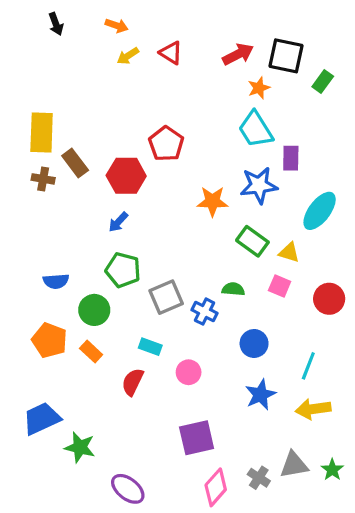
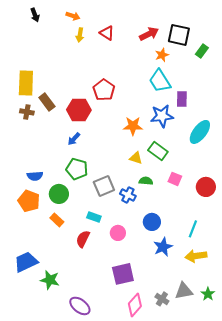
yellow arrow: (128, 56) -> (80, 35), turned -48
yellow triangle: (289, 252) -> (136, 158), moved
orange pentagon: (50, 340) -> (29, 201), moved
blue circle: (254, 343) -> (152, 222), moved

